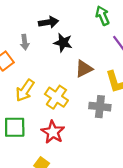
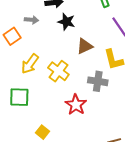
gray arrow: (25, 42) -> (32, 20), turned -80
red star: (53, 132) -> (76, 105), moved

